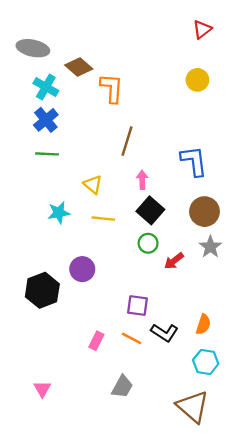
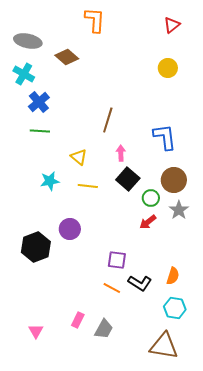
cyan cross: (46, 87) -> (24, 74), moved
orange L-shape: (112, 88) -> (95, 20), moved
green circle: (148, 243) -> (151, 198), moved
pink rectangle: (96, 341) -> (78, 320), moved
brown triangle: (193, 407) -> (164, 346), turned -32

